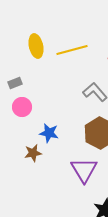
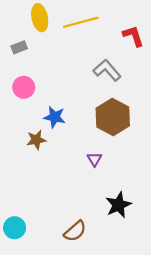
gray rectangle: (15, 83) -> (19, 47), moved
purple triangle: (84, 170) -> (94, 159), size x0.5

